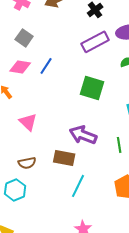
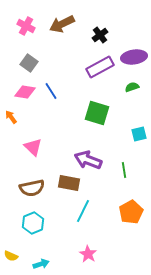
blue line: (46, 66) -> (51, 91), turned -66
brown semicircle: (27, 163) -> (32, 188), size x1.4
cyan hexagon: (15, 190) -> (33, 223), moved

